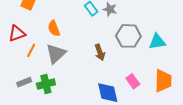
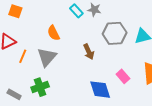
orange semicircle: (54, 28) -> (54, 33), moved
gray rectangle: (24, 82) -> (14, 94), moved, turned 56

